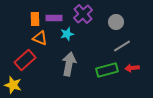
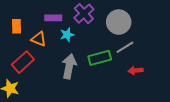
orange rectangle: (35, 19) -> (16, 26), moved
gray circle: (116, 22) -> (119, 22), size x1.5
green rectangle: (107, 70) -> (100, 58), moved

